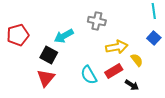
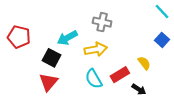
cyan line: (154, 11) -> (162, 12), turned -35
red pentagon: (18, 35) -> (19, 37), turned 30
yellow arrow: (117, 47) -> (96, 49), moved

